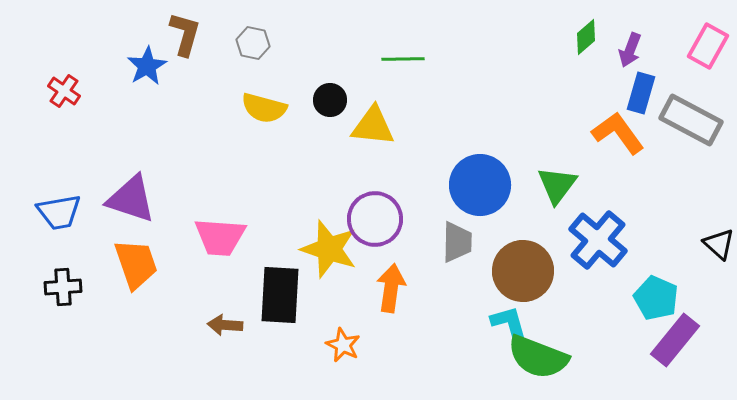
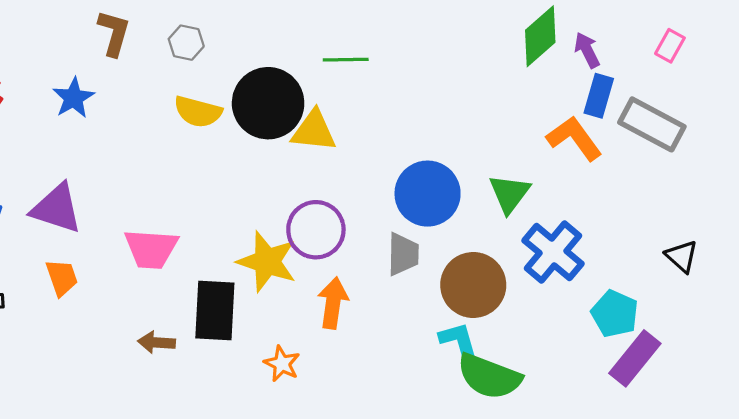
green diamond: (586, 37) -> (540, 36), size x1.6
pink rectangle: (708, 46) -> (670, 46), size x0.7
purple arrow: (630, 50) -> (587, 50), turned 132
blue star: (147, 66) -> (73, 98), moved
black circle: (330, 100) -> (268, 103), size x2.0
orange trapezoid: (136, 264) -> (62, 278), size x0.7

